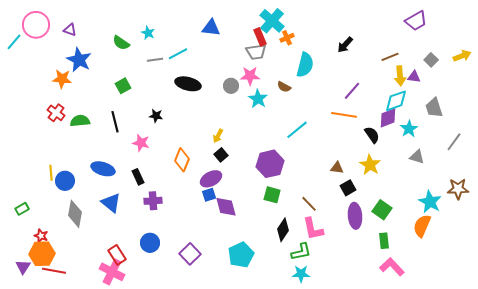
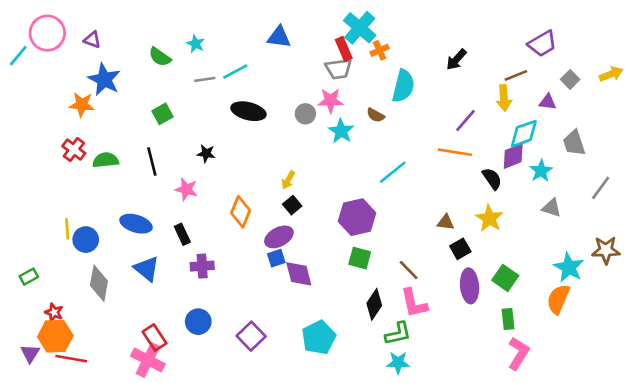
purple trapezoid: (416, 21) -> (542, 44), moved
yellow arrow: (400, 76) -> (504, 98), moved
pink L-shape: (392, 267) -> (518, 353), turned 75

